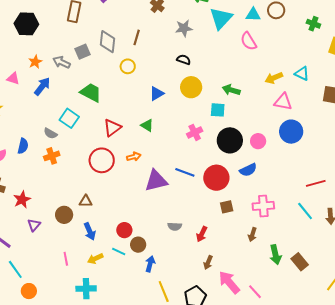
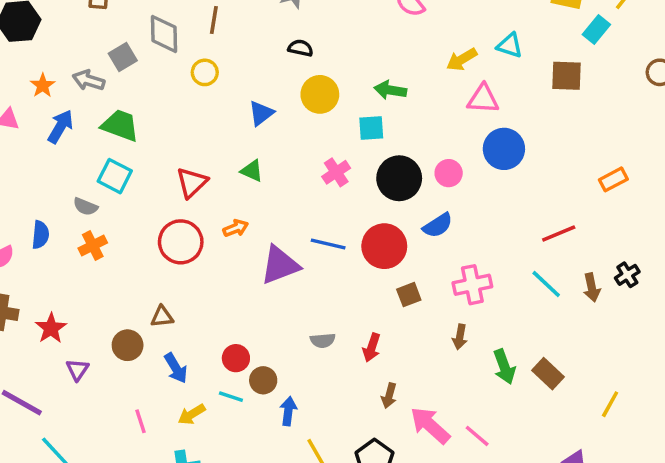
green trapezoid: (91, 93) -> (120, 125), moved

